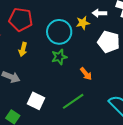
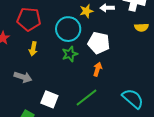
yellow star: (83, 23) -> (86, 11), moved
white pentagon: (109, 42) -> (99, 43), moved
orange arrow: (86, 74) -> (98, 69), turned -120

